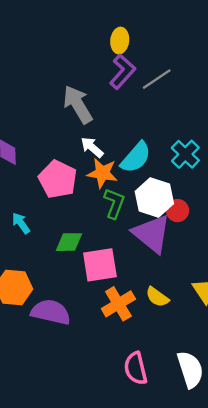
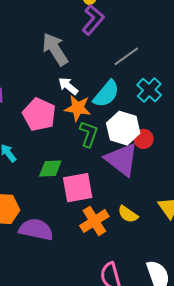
gray line: (157, 79) -> (126, 56), moved

